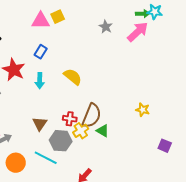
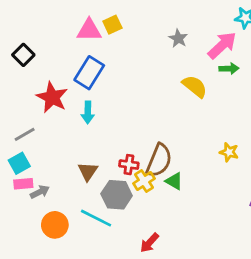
green arrow: (143, 14) -> (229, 69), moved
blue rectangle: (41, 52) -> (89, 73), size x1.6
yellow semicircle: (73, 77) -> (195, 86), moved

